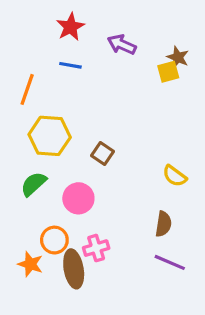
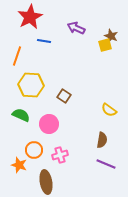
red star: (70, 27) -> (30, 17), moved, size x1.4
green semicircle: (34, 184) -> (21, 115), turned 66
brown ellipse: (74, 269) -> (46, 182), moved

